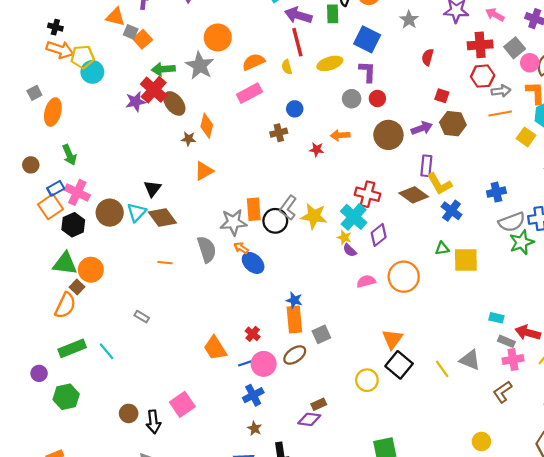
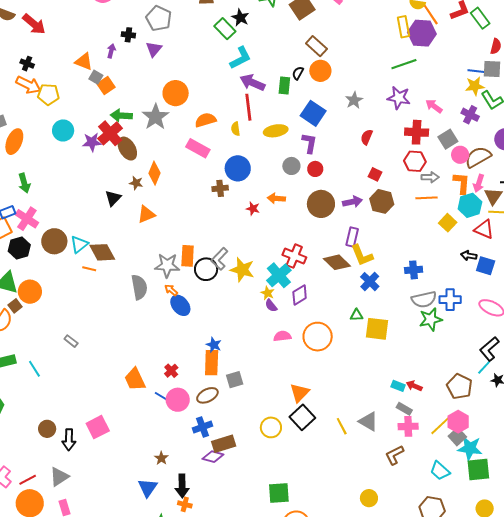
cyan circle: (92, 72) -> (63, 130), moved
pink rectangle: (249, 93) -> (198, 148), turned 50
blue circle: (295, 109) -> (238, 168), size x1.6
black triangle: (152, 189) -> (113, 198), moved
orange line: (165, 263) -> (89, 269), moved
red arrow: (528, 333) -> (414, 386), moved, size x0.7
blue line: (246, 363) -> (162, 397), turned 42
blue cross: (253, 395) -> (202, 427), moved
brown rectangle: (319, 404) -> (224, 444), size x1.6

